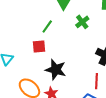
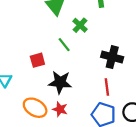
green line: (47, 27) -> (64, 45), moved, turned -64

